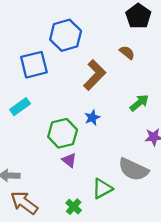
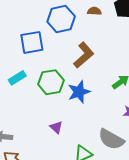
brown semicircle: (127, 52) -> (94, 11), moved, turned -40
blue star: (92, 118) -> (79, 92), size x1.6
green hexagon: (63, 133) -> (51, 82), moved

